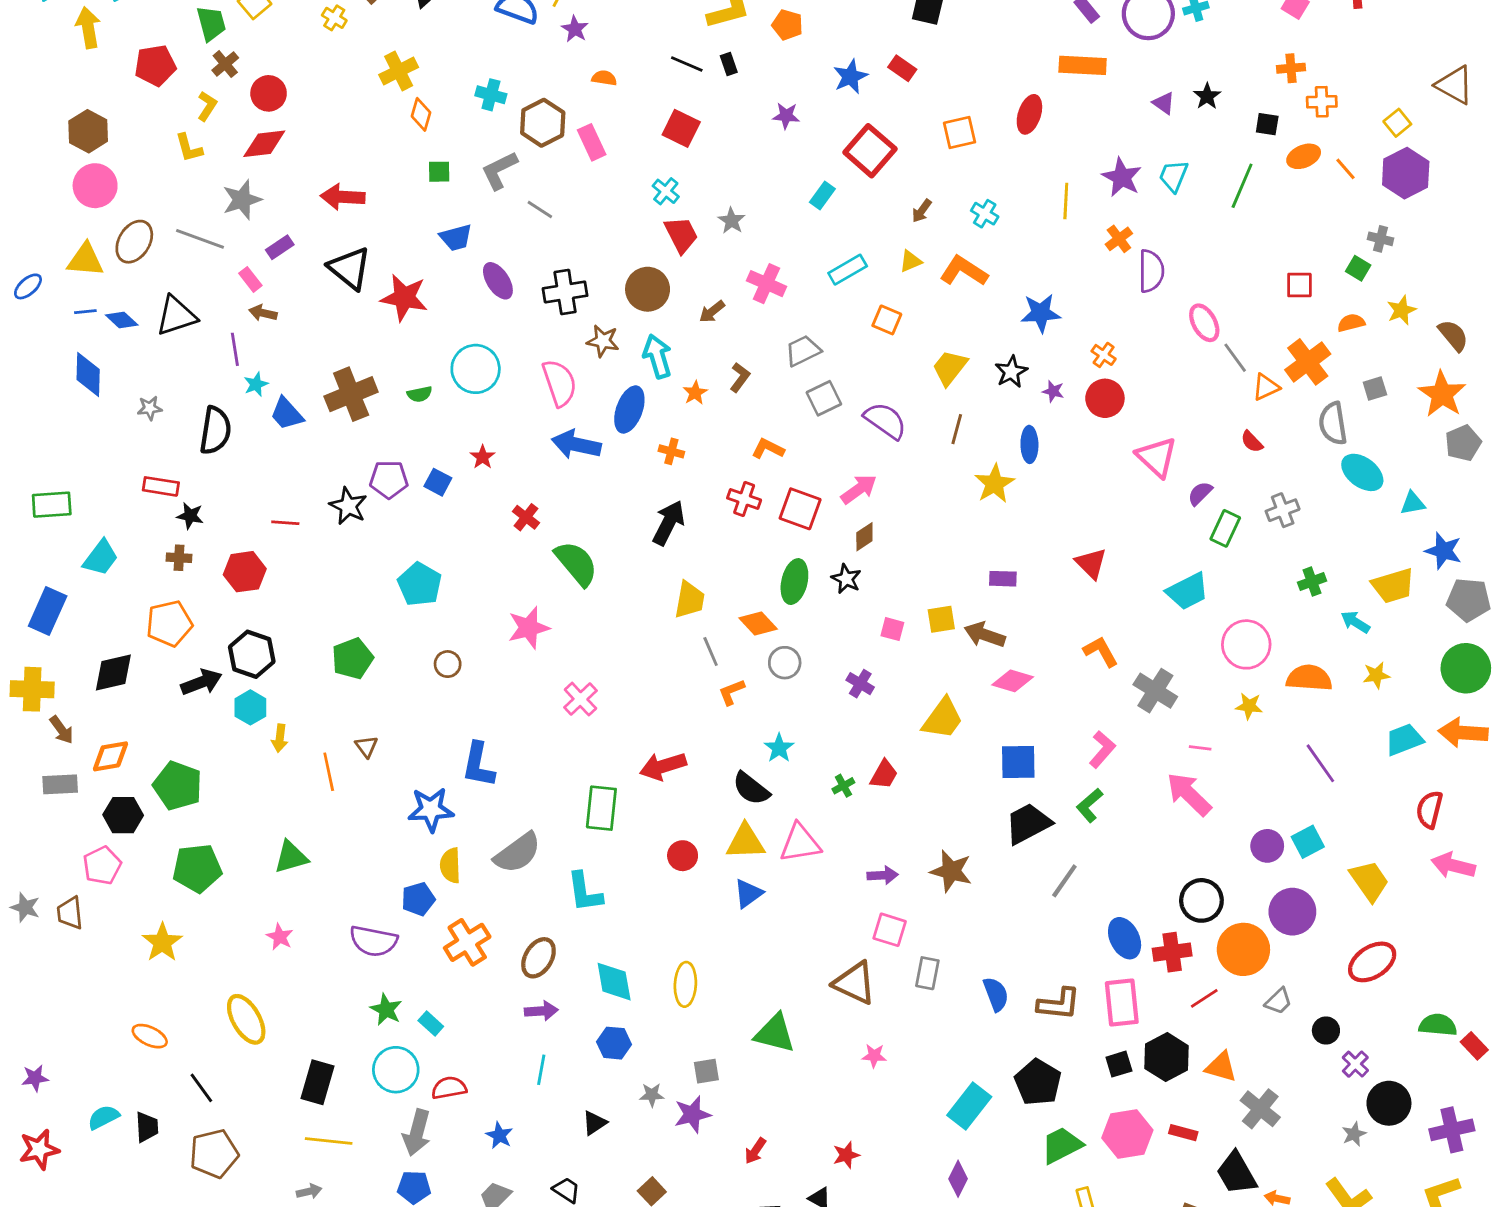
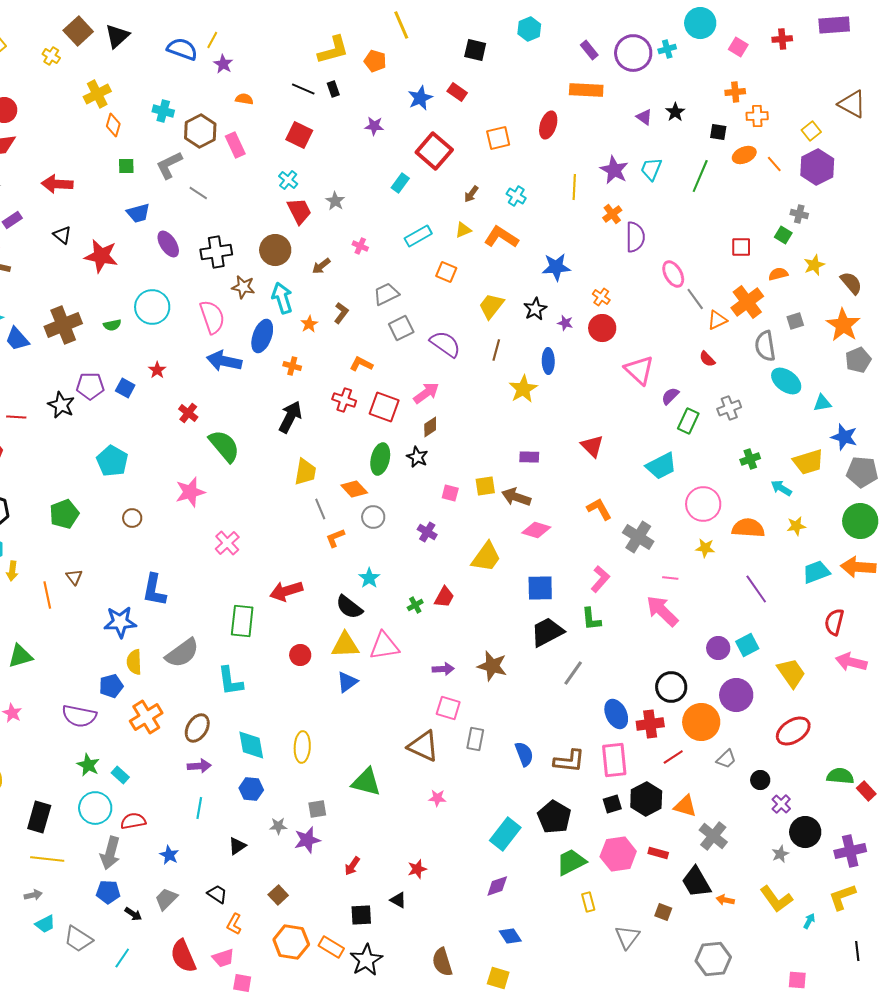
black triangle: (350, 268) -> (62, 235), size x0.6
pink cross: (766, 284) -> (360, 246), size x0.6
green L-shape: (1090, 805) -> (591, 619), turned -55
purple diamond: (958, 1179) -> (497, 886), turned 45

